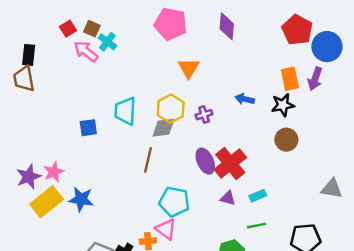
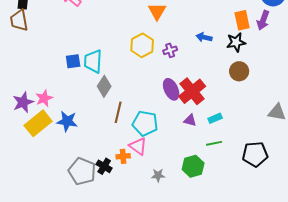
cyan trapezoid: (125, 111) -> (93, 61), moved
gray diamond: (163, 128) -> (104, 86), moved, turned -50
brown line: (148, 160) -> (118, 112), moved

